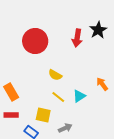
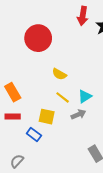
red arrow: (77, 38) -> (83, 16), moved
gray arrow: (65, 128) -> (78, 114), moved

